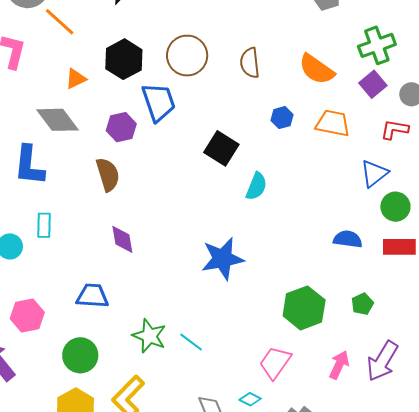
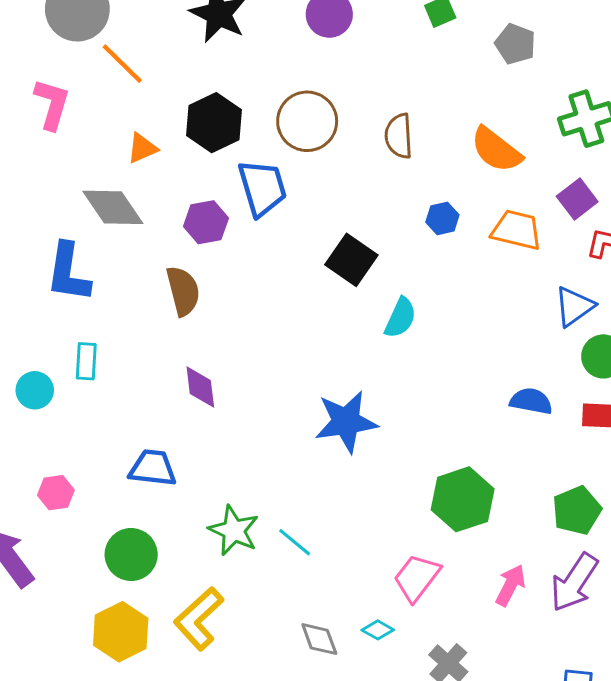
purple square: (373, 84) -> (577, 199), moved
green pentagon: (362, 304) -> (577, 510), moved, size x1.5
pink hexagon: (27, 315) -> (56, 493), size x0.7

